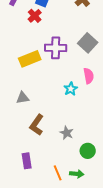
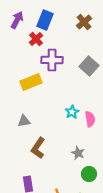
purple cross: (56, 48) -> (52, 60), moved
pink semicircle: (89, 76) -> (90, 119), moved
gray star: (67, 133) -> (78, 153), moved

